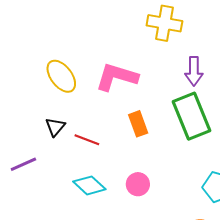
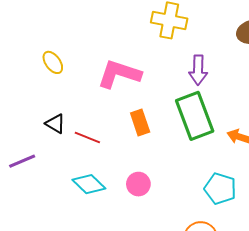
yellow ellipse: (61, 76) -> (53, 62), moved, size x0.7
black triangle: (55, 127) -> (55, 124), turned -40

